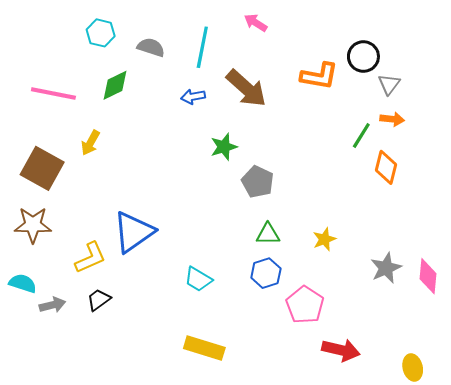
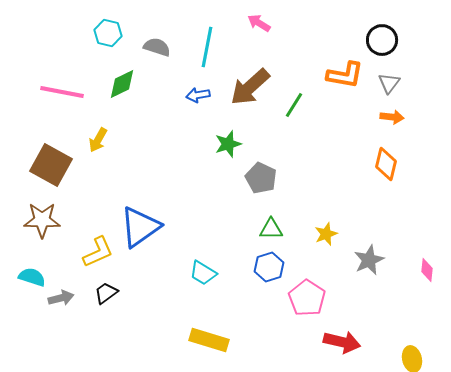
black circle: (363, 57) -> (382, 40), moved
orange L-shape: (319, 76) -> (345, 75), moved
brown arrow: (246, 88) -> (250, 87), turned 96
green line: (361, 136) -> (294, 105), moved
gray star: (386, 268) -> (369, 260), moved
pink diamond: (428, 276) -> (427, 270), size x0.7

